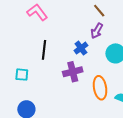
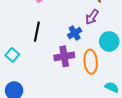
cyan square: (22, 75) -> (12, 55), turned 32
orange ellipse: (100, 88) -> (91, 62), moved

